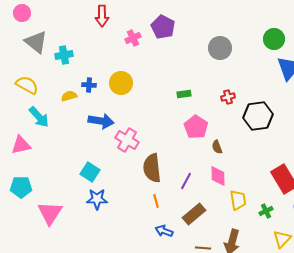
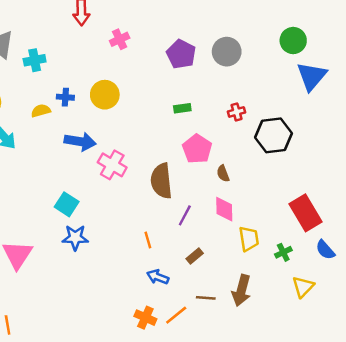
purple pentagon: (163, 27) -> (181, 54), moved
brown semicircle: (152, 168) -> (161, 181), moved
brown rectangle: (194, 214) -> (195, 256), size x0.6

